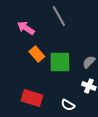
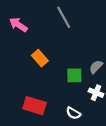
pink arrow: (26, 28) -> (18, 25), moved
green square: (60, 62) -> (74, 75), moved, size x0.7

